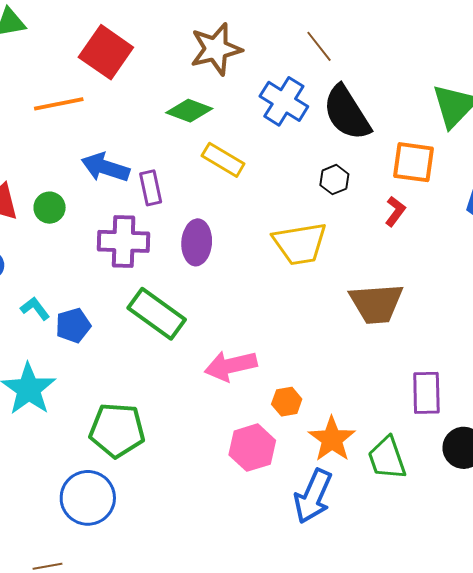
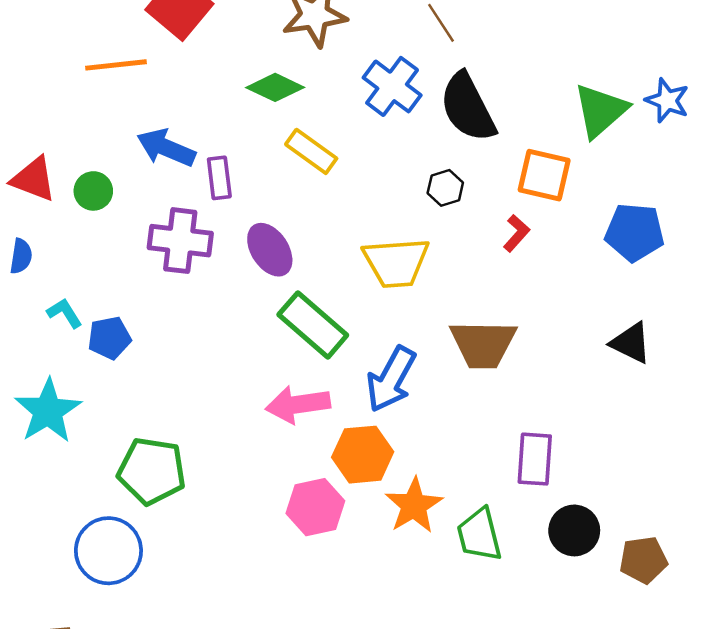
purple ellipse: (197, 242) -> (270, 250), turned -42
green rectangle: (157, 314) -> (313, 325), moved
orange hexagon: (287, 402) -> (363, 455), size x1.6
blue arrow: (313, 496) -> (391, 379), moved

